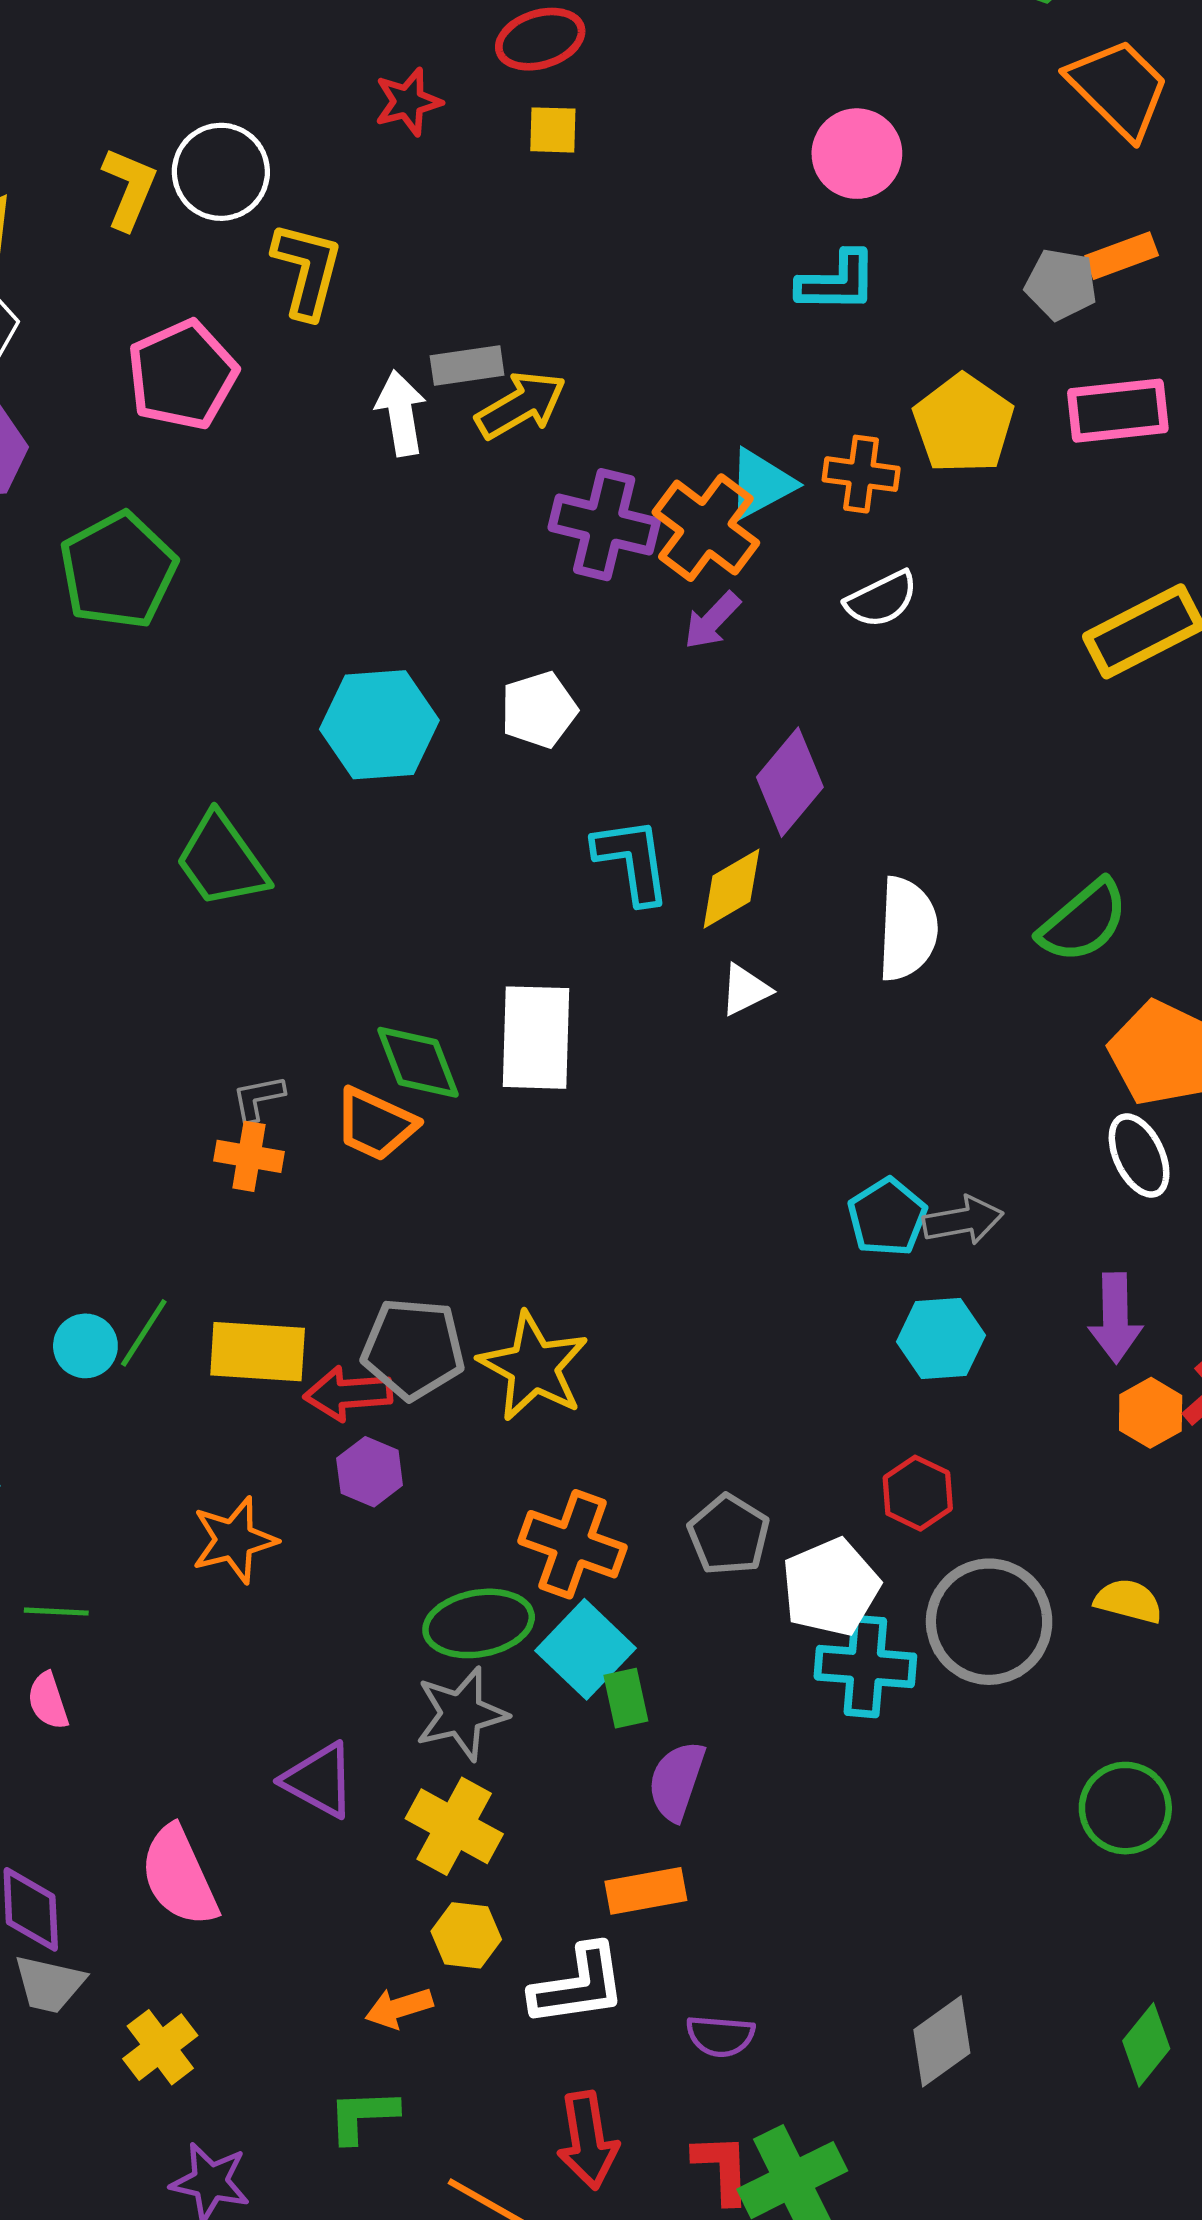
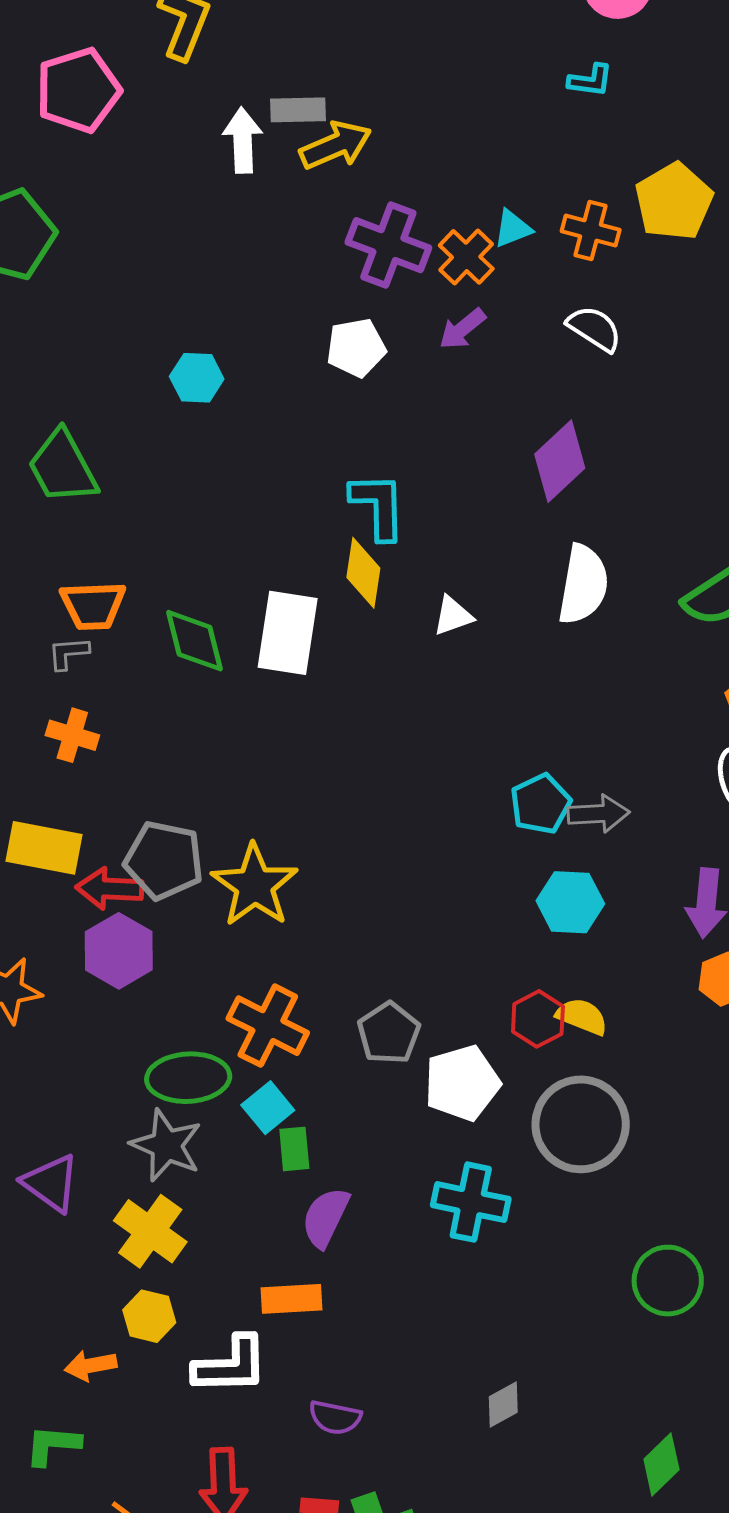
cyan L-shape: (837, 282) -> (590, 80), size x0.7
cyan triangle: (761, 484) -> (513, 229), size x0.7
orange cross: (706, 528) -> (466, 257), size x0.7
white semicircle: (881, 599) -> (594, 329), turned -128
white pentagon: (539, 710) -> (356, 348), moved
cyan hexagon: (379, 725) -> (197, 378), size x0.6
purple diamond: (790, 782) -> (560, 461), moved
yellow diamond: (731, 889) -> (363, 573), moved, turned -58
orange trapezoid: (375, 1124) -> (93, 605), moved, turned -34
orange cross: (249, 1156) -> (72, 735), moved
purple hexagon: (370, 1472) -> (119, 951), size x1.4
yellow semicircle: (1128, 1601) -> (582, 1016), moved
cyan square: (585, 1649) -> (268, 1108), size x0.7
cyan cross: (865, 1667) -> (471, 1202), moved
gray star: (461, 1714) -> (166, 1145), turned 30
gray diamond: (942, 2041) -> (503, 1405), moved, size x0.7

